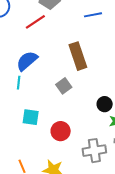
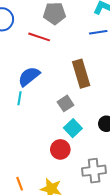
red line: (35, 22) -> (39, 37), turned 50
cyan square: (31, 117) -> (73, 128), moved, turned 36

